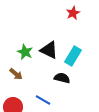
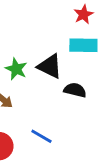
cyan rectangle: (73, 56) -> (83, 45), moved, turned 60
black semicircle: (62, 78) -> (75, 90), moved

